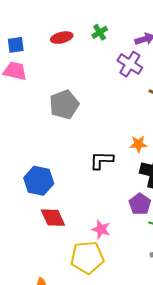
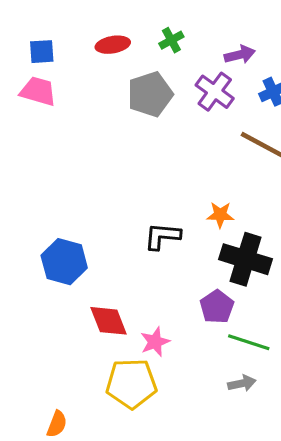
gray pentagon: (64, 105) -> (150, 94), moved
red diamond: (53, 218) -> (109, 321), moved
pink star: (101, 229) -> (155, 342), turned 30

